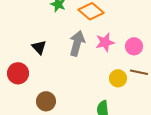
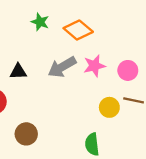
gray arrow: (77, 43) -> (62, 67), turned -135
black triangle: (39, 47) -> (18, 72), turned -49

